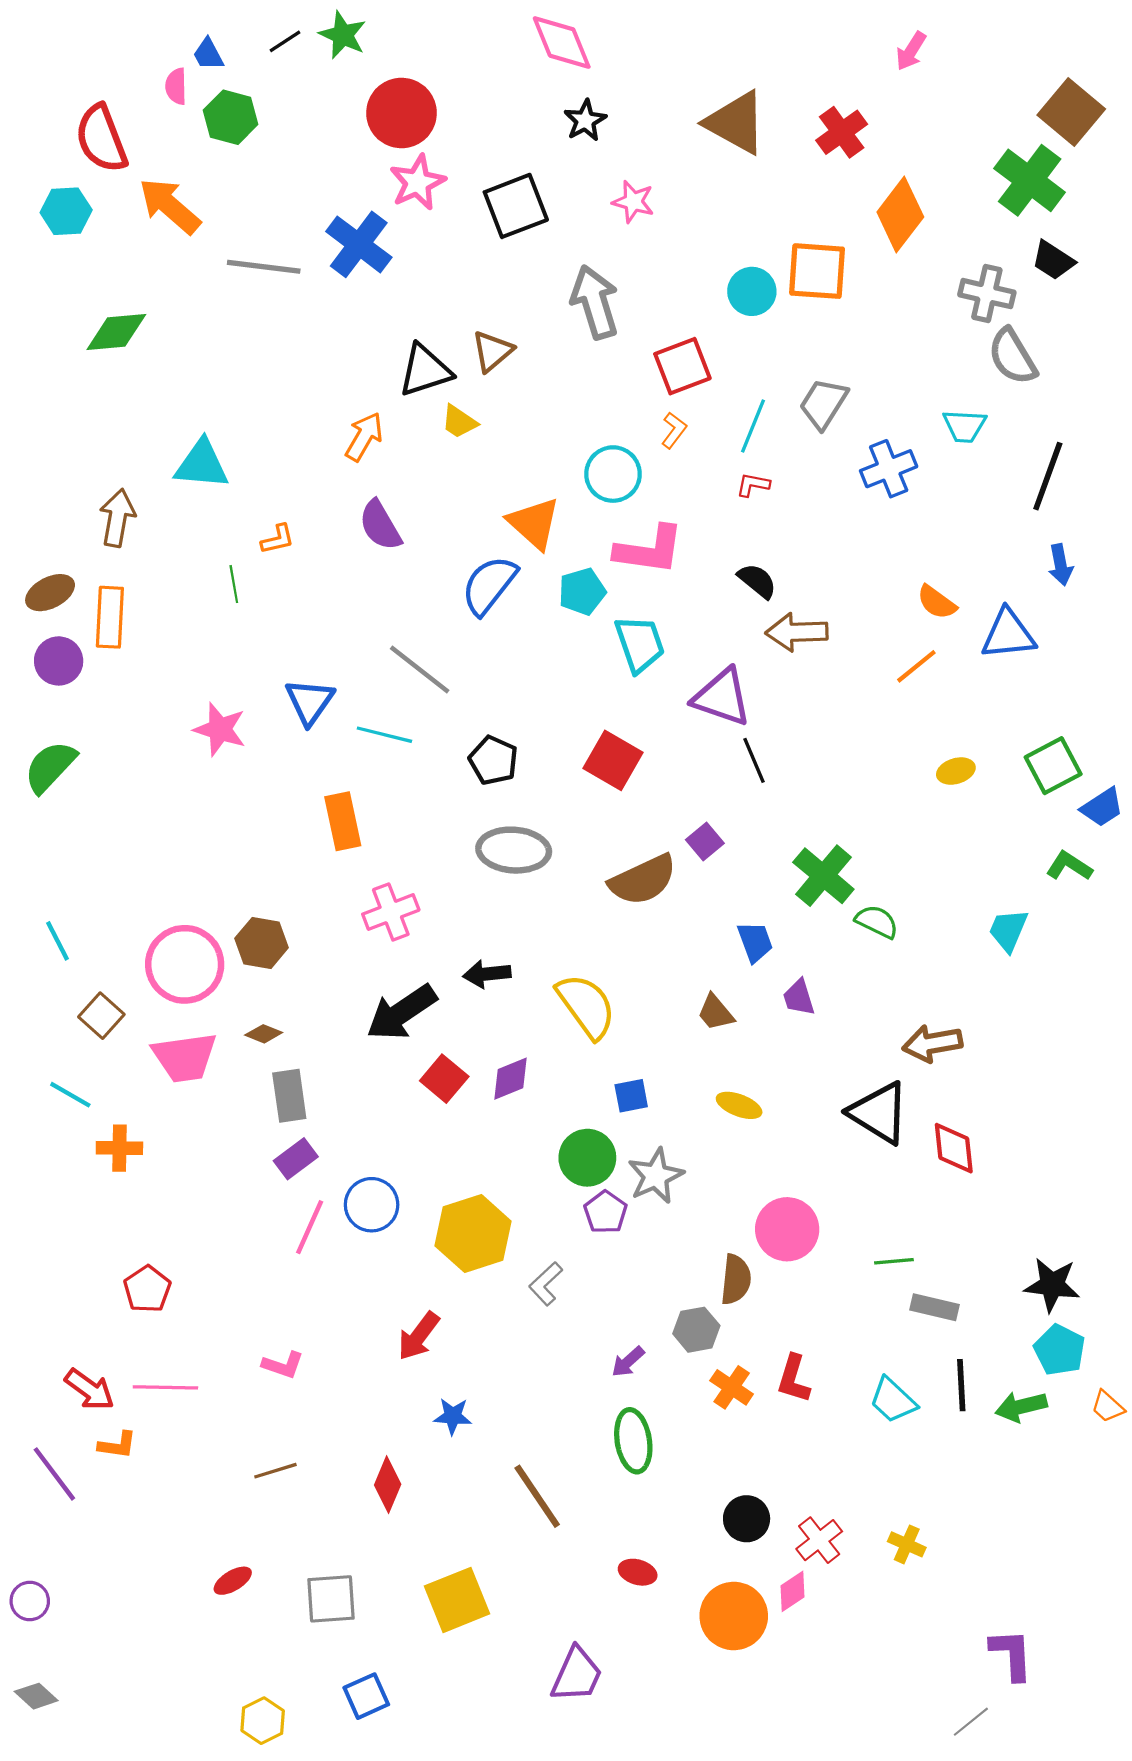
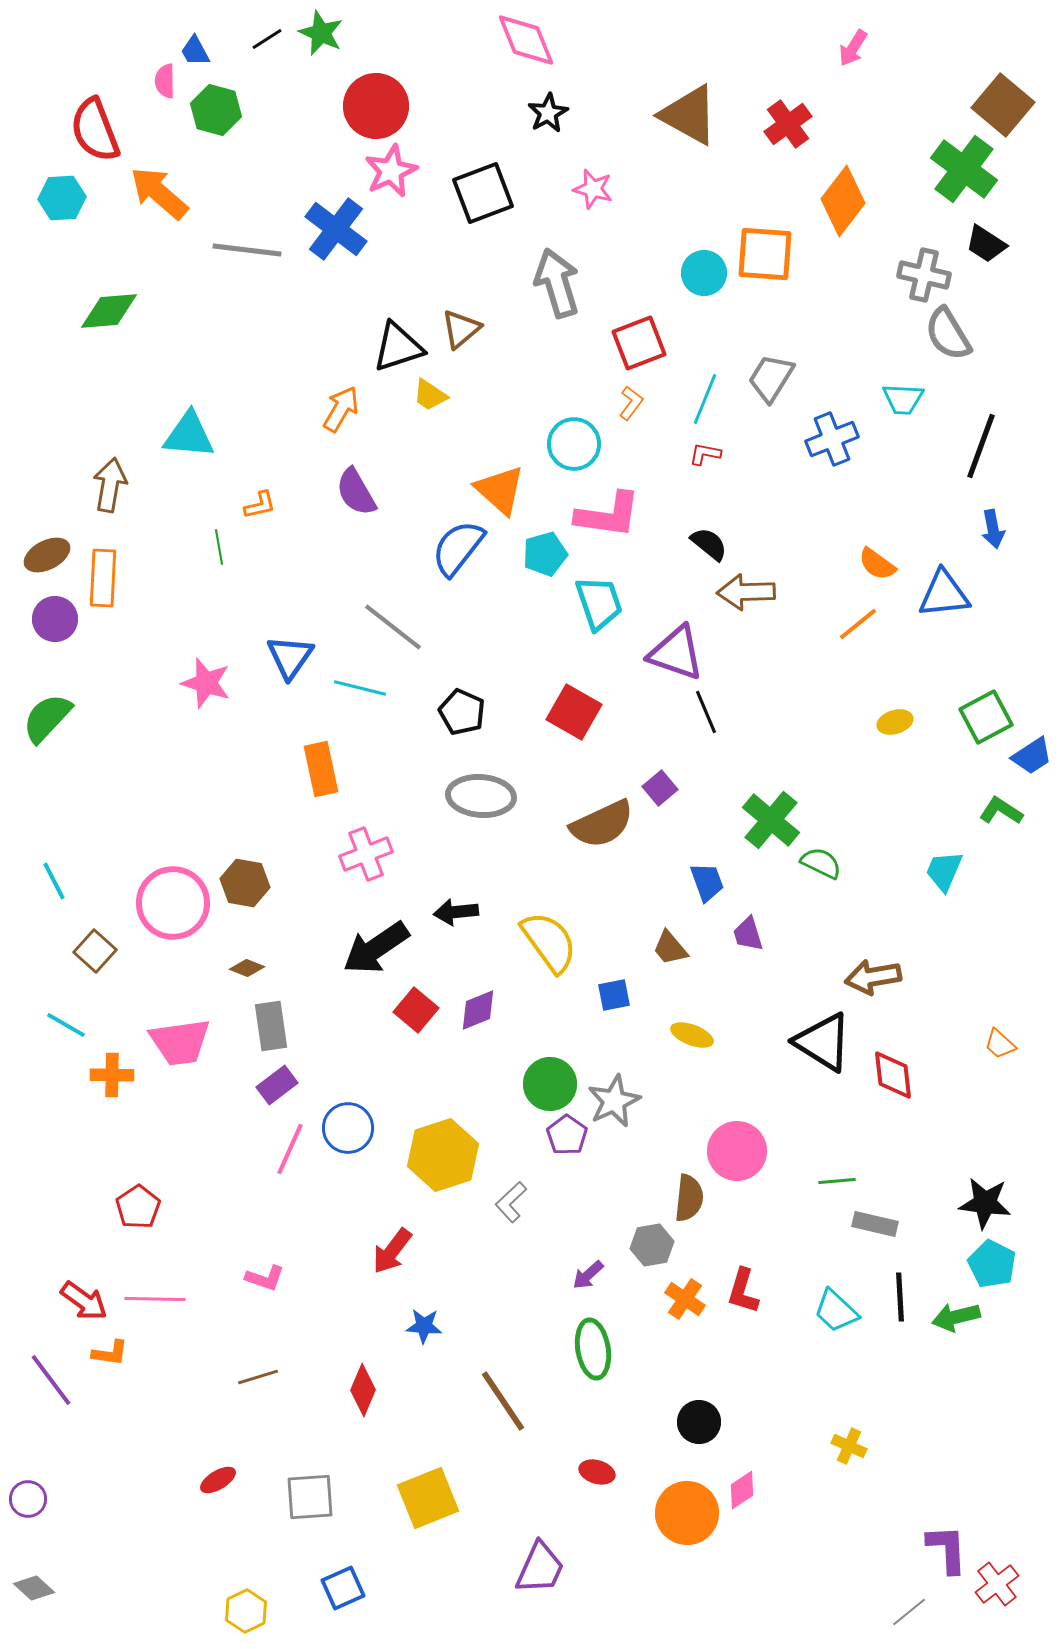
pink trapezoid: (185, 1057) -> (180, 1042), moved
blue square: (631, 1096) -> (614, 995), moved
orange trapezoid: (1108, 1407) -> (1000, 1044), moved
red cross: (819, 1540) -> (997, 1584), moved

